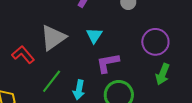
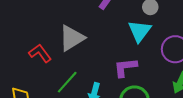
cyan triangle: (94, 35) -> (139, 31), moved, size x1.4

